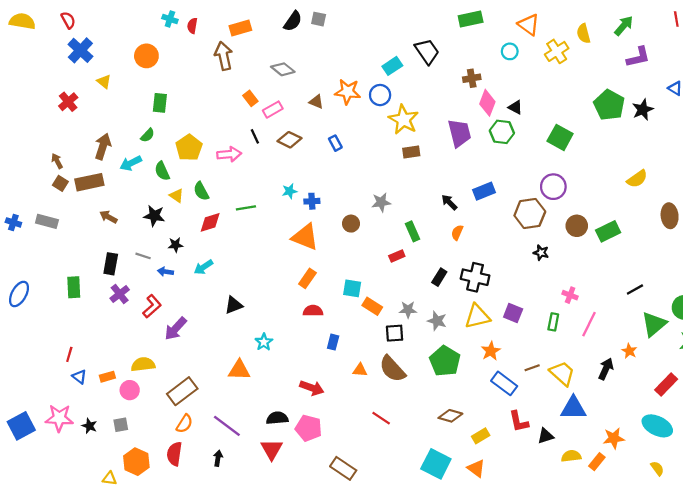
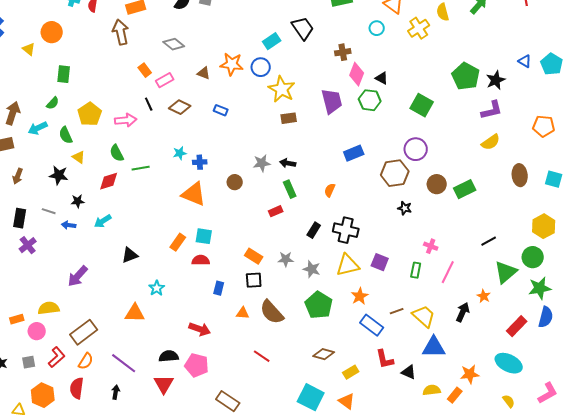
purple L-shape: (638, 57) -> (492, 110), moved
yellow triangle: (104, 82) -> (29, 49), moved
blue rectangle: (335, 143) -> (221, 110), turned -40
green semicircle: (201, 191) -> (117, 153), moved
black arrow: (449, 202) -> (288, 163), moved, turned -35
brown arrow: (108, 217) -> (18, 176), turned -98
orange rectangle: (307, 278) -> (178, 242), moved
cyan square: (352, 288) -> (204, 236), moved
red L-shape: (152, 306) -> (57, 357), moved
black square: (395, 333) -> (254, 280), moved
black triangle: (545, 436) -> (409, 372), turned 42

